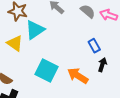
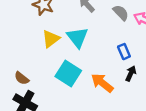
cyan triangle: (35, 30) -> (77, 37), moved, turned -40
yellow triangle: (15, 43) -> (51, 39), moved, turned 42

